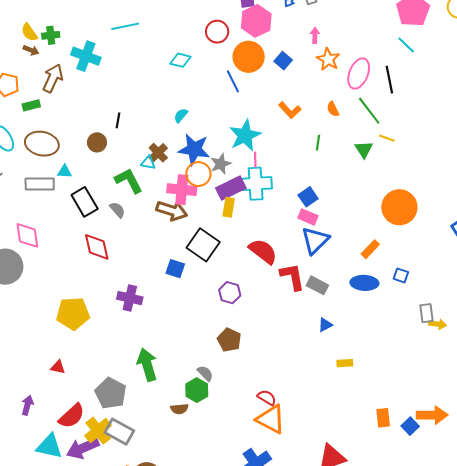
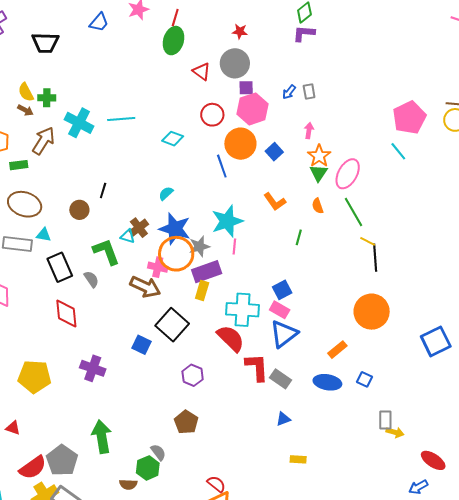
cyan line: (125, 26) -> (121, 119), moved
black line: (389, 80) -> (375, 258), moved
green triangle: (364, 149) -> (319, 173), moved
orange circle: (198, 174) -> (176, 254), size x1.4
cyan cross: (256, 184) -> (243, 310), moved
pink cross: (182, 190) -> (158, 267), size x0.7
red semicircle: (72, 416) -> (33, 468), moved

